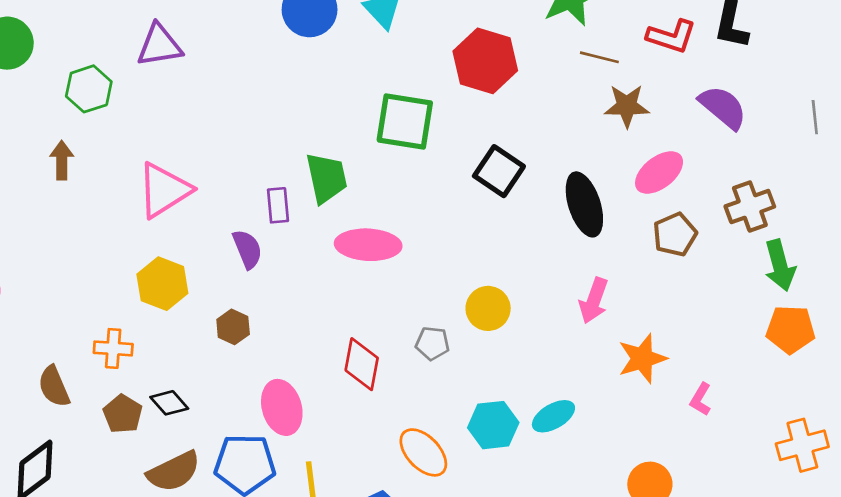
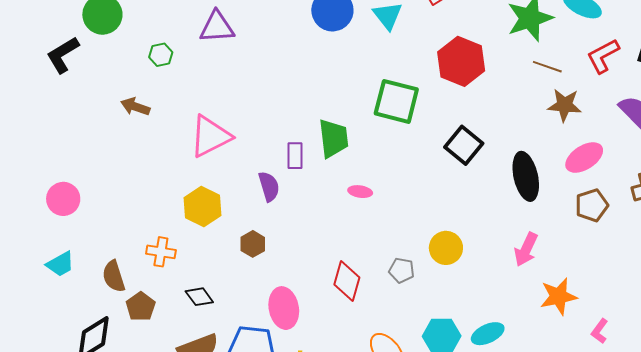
red L-shape: (671, 36) -> (603, 56), turned 129
green hexagon: (89, 89) -> (161, 55), size x0.7
brown arrow: (62, 160) -> (135, 107), turned -76
pink ellipse: (368, 245) -> (360, 192), size x0.5
brown pentagon: (123, 414) -> (141, 307), moved

